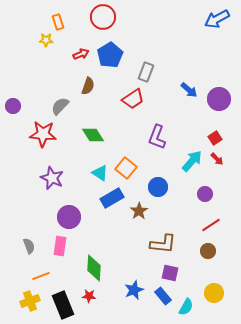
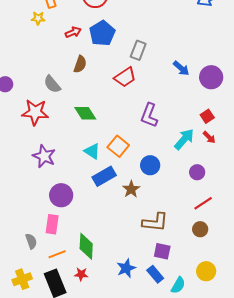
gray semicircle: (60, 106) -> (52, 84), turned -84
gray semicircle: (29, 246) -> (31, 241), moved
orange line: (41, 276) -> (57, 254), moved

